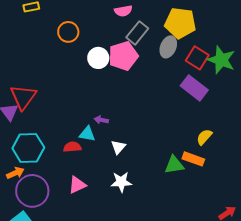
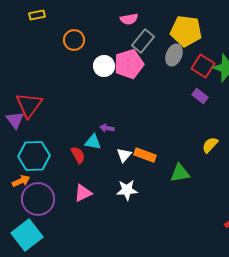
purple rectangle: (194, 88) -> (200, 96), size x0.6
red semicircle: (72, 147) -> (78, 155), turned 66
orange rectangle: (193, 159) -> (145, 155), moved

